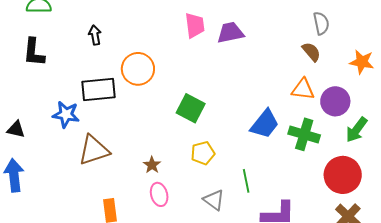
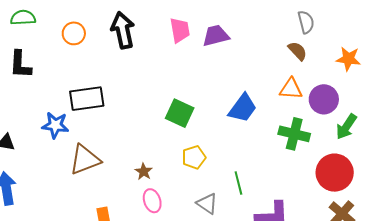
black arrow: (95, 35) -> (123, 30), moved, size x1.8
orange circle: (138, 69) -> (74, 33), moved, size x0.7
blue trapezoid: (265, 124) -> (243, 108), moved

